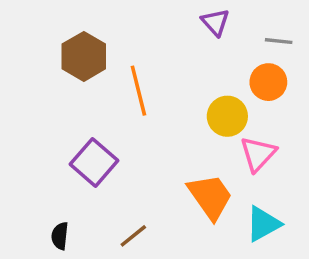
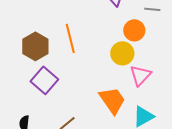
brown hexagon: (84, 56) -> (35, 46), moved
orange circle: (268, 82) -> (134, 30), moved

